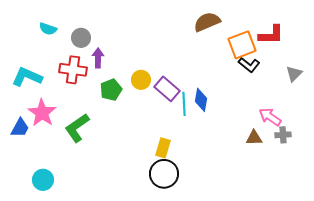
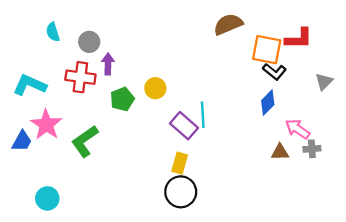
cyan semicircle: (48, 29) -> (53, 32), turned 54
orange square: (242, 45) -> (267, 50), turned 32
purple rectangle: (167, 89) -> (184, 126), moved
blue diamond: (201, 100) -> (268, 103), moved, turned 35

